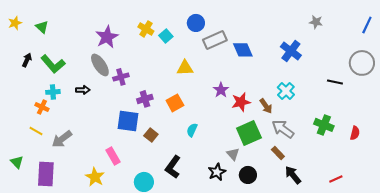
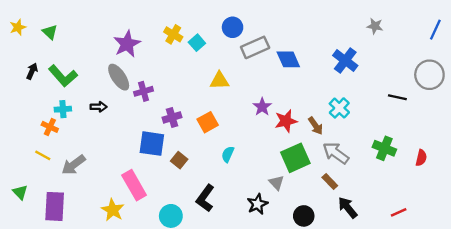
pink rectangle: (113, 156) -> (134, 185), size x1.4
black circle: (248, 175) -> (304, 216), moved

